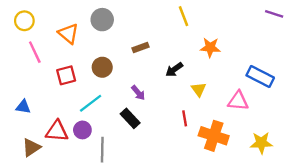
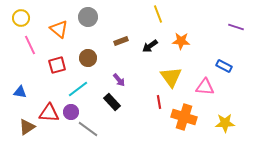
purple line: (274, 14) -> (236, 27), moved
black arrow: (174, 70) -> (150, 46), moved
blue rectangle: (260, 77) -> (224, 66), size x0.7
yellow triangle: (199, 89) -> (171, 77), size x1.6
gray line: (102, 150) -> (88, 129), turned -55

